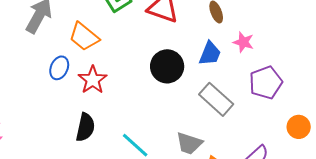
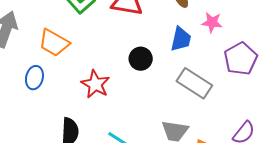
black circle: (167, 66) -> (141, 59), size x0.7
red star: (93, 80) -> (95, 84), moved

